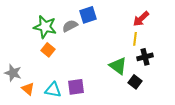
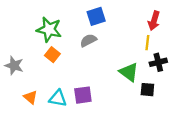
red arrow: (141, 19) -> (154, 21), turned -30
gray semicircle: (70, 26) -> (88, 40), moved
gray star: (13, 73) -> (14, 66), moved
black square: (135, 82) -> (147, 90), turned -32

